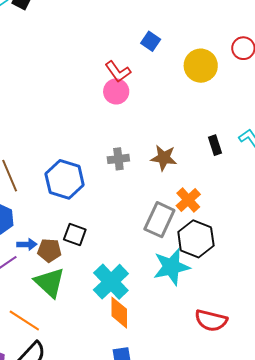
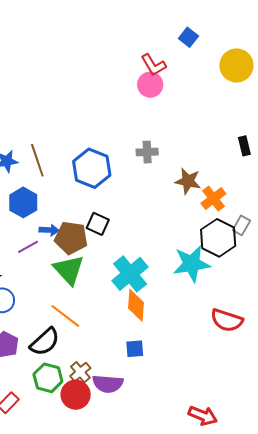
brown star: (164, 158) -> (188, 181), moved
gray rectangle: (159, 220) -> (241, 225), moved, size x0.6
brown pentagon: (49, 250) -> (71, 238), size x1.4
orange line: (24, 320) -> (65, 316), moved

